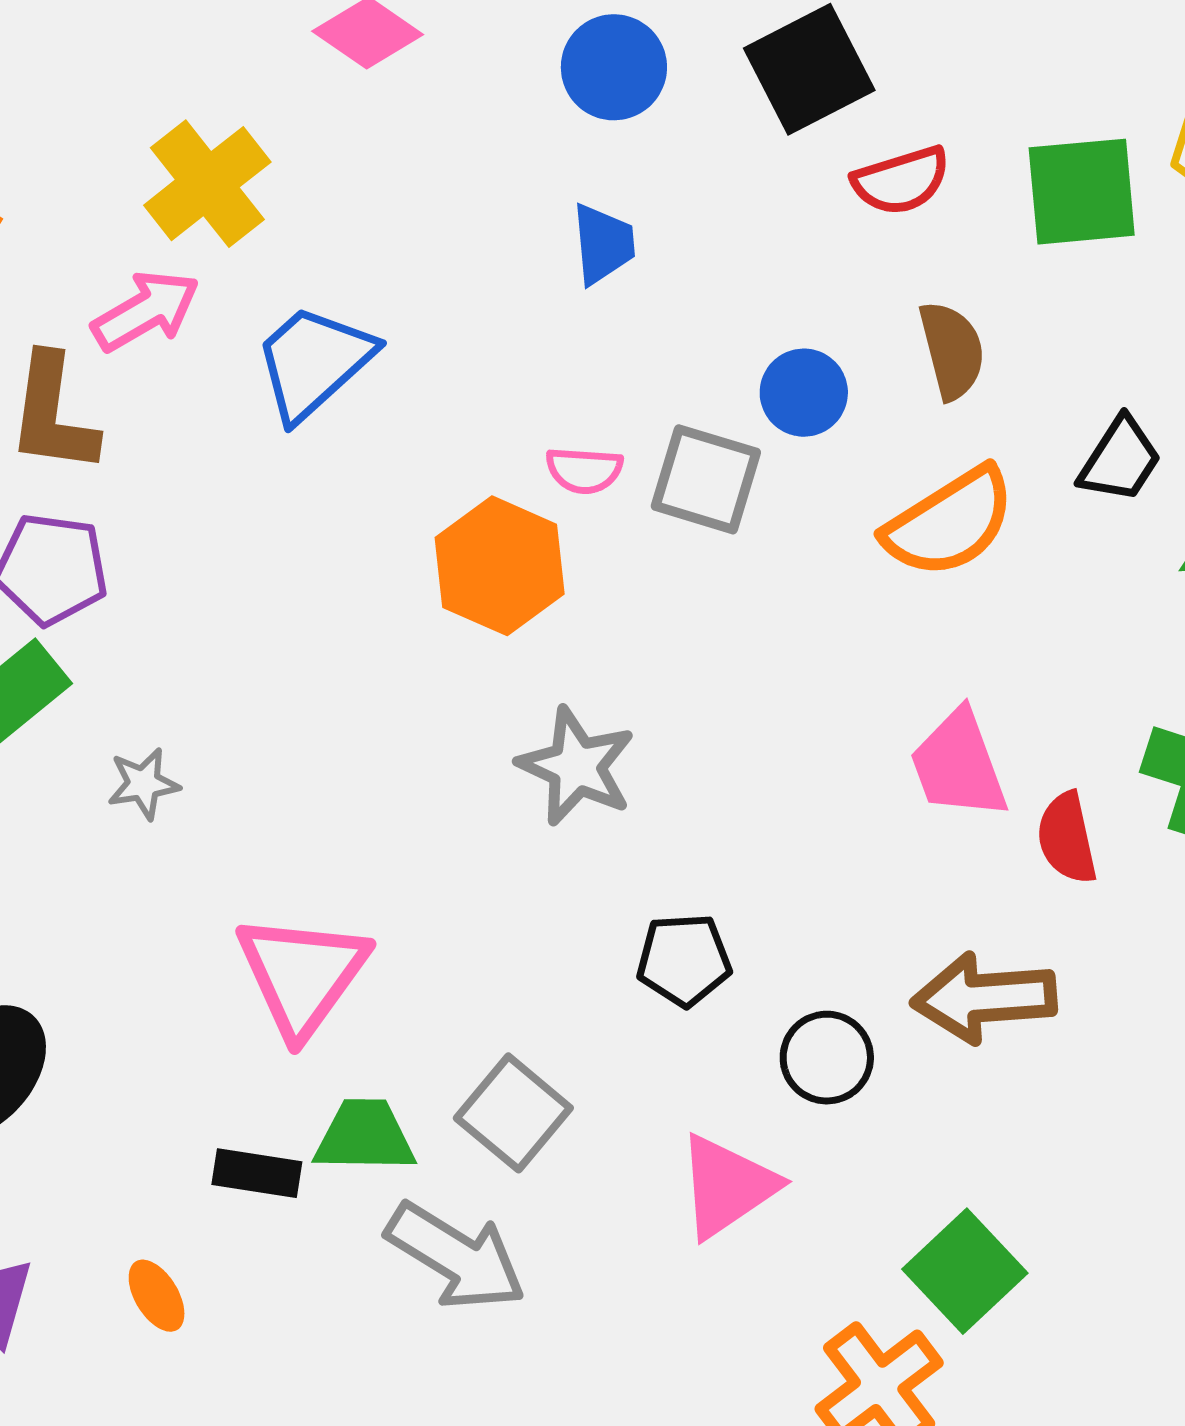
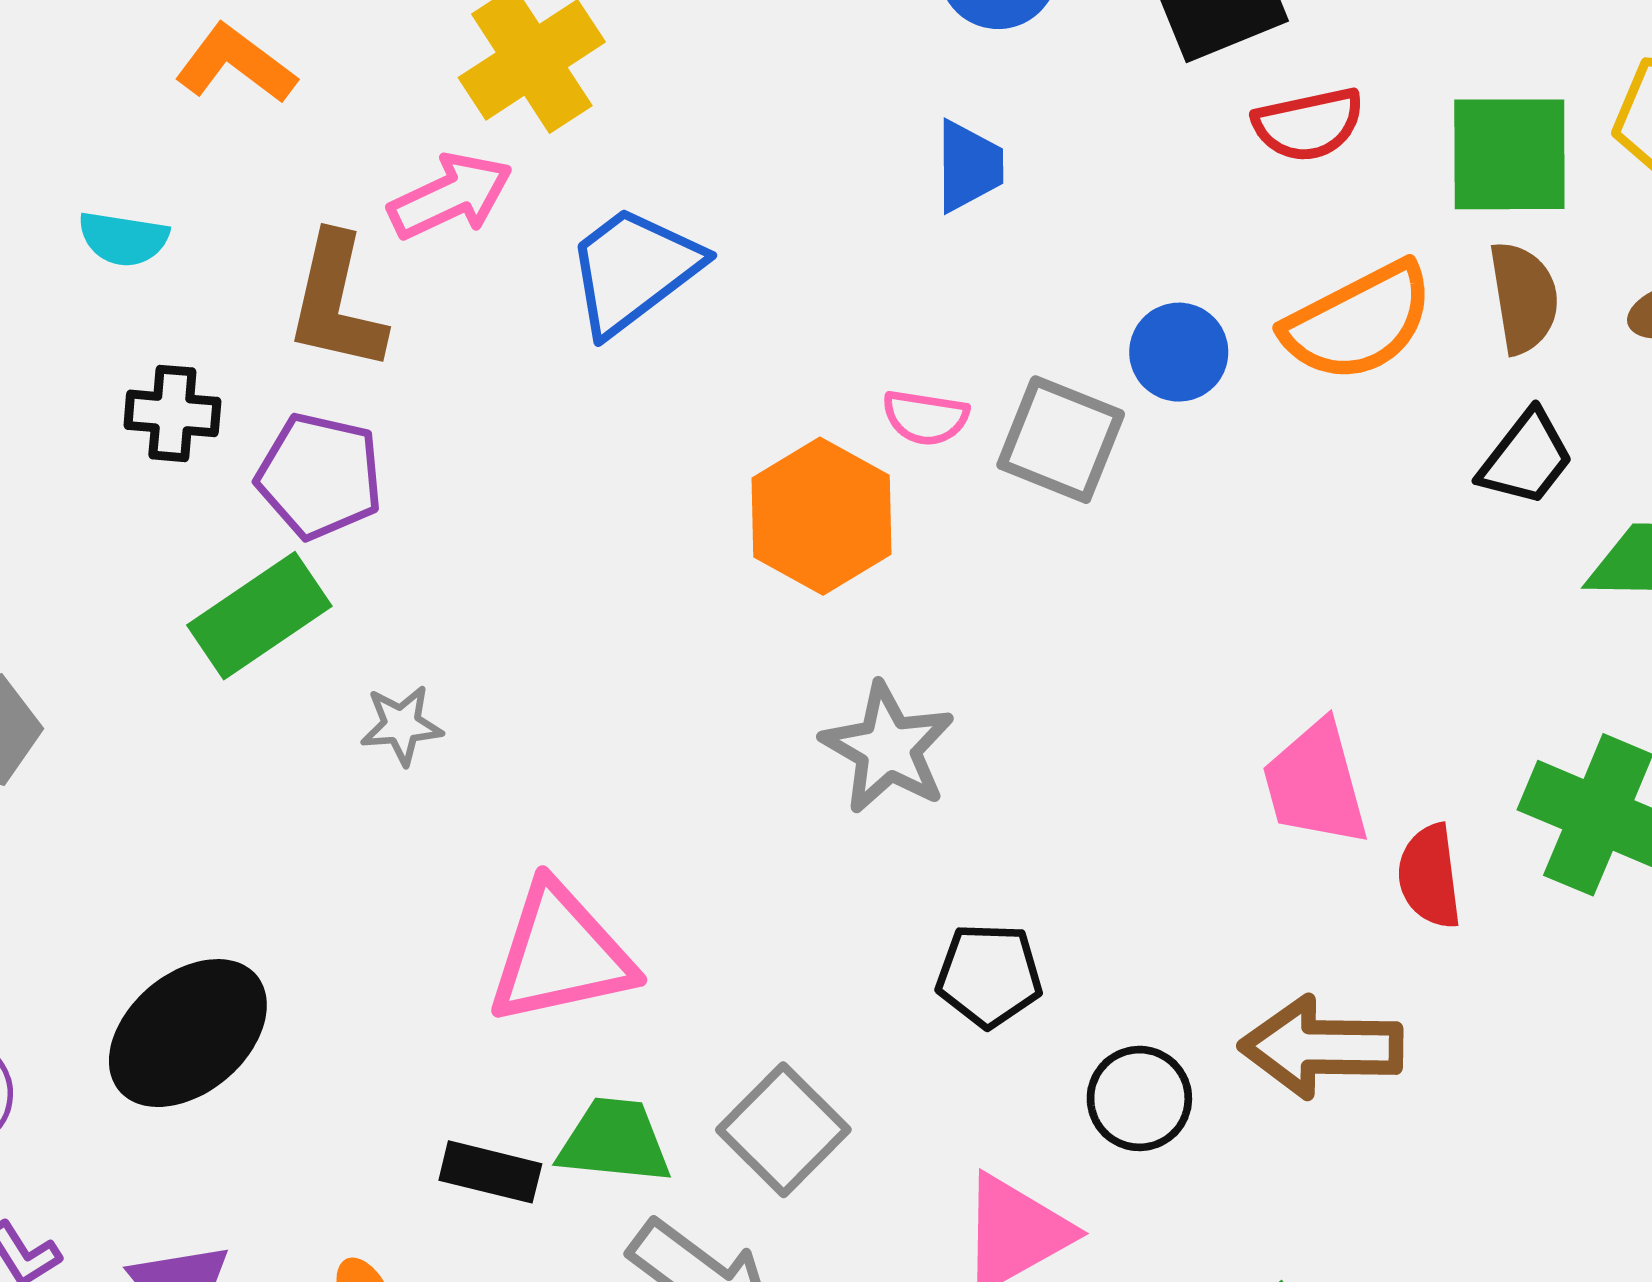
brown semicircle: (952, 350) -> (1524, 298), moved
orange semicircle: (950, 523) -> (1359, 322), moved
pink triangle: (302, 975) -> (560, 954), turned 37

